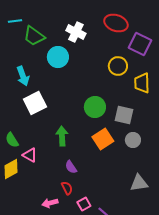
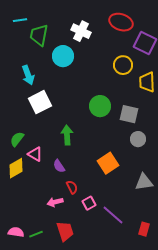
green trapezoid: (34, 36) -> (39, 35), turned 65
orange square: (103, 139) -> (108, 163), moved
green semicircle: (12, 140) -> (17, 139), turned 70
purple semicircle: (71, 167) -> (59, 166), moved

